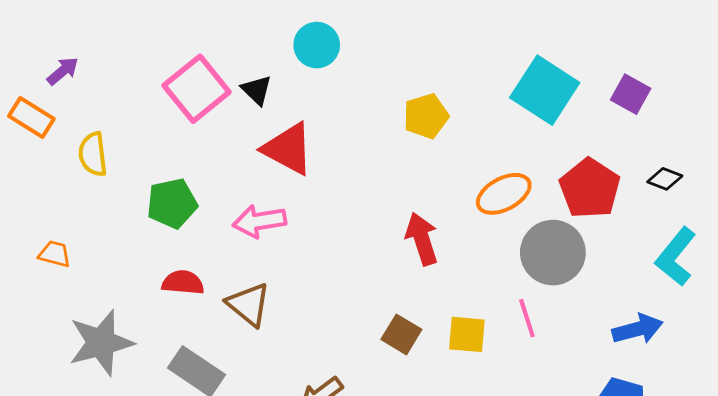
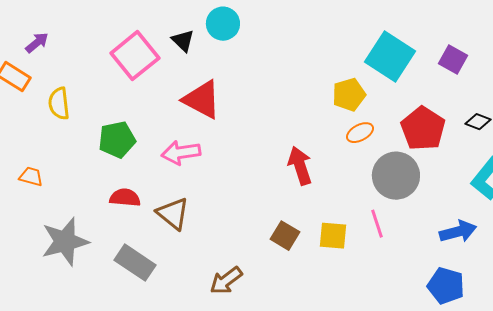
black triangle: (257, 90) -> (183, 41), moved
yellow pentagon: (426, 116) -> (349, 95), moved
orange ellipse: (504, 194) -> (360, 133), size x0.7

